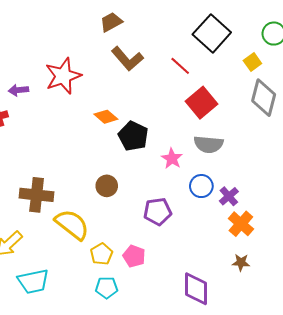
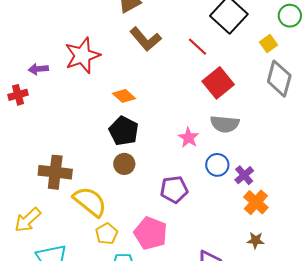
black pentagon: (133, 136) -> (124, 131), moved
yellow pentagon: (102, 254) -> (107, 234), moved
pink pentagon: (134, 256) -> (151, 233), size x1.5

